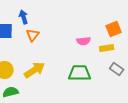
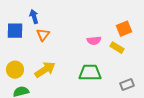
yellow rectangle: (107, 48) -> (117, 48), turned 40
gray rectangle: (117, 69) -> (127, 85), moved, turned -56

